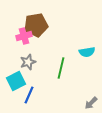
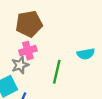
pink cross: (24, 36) -> (28, 51), moved

